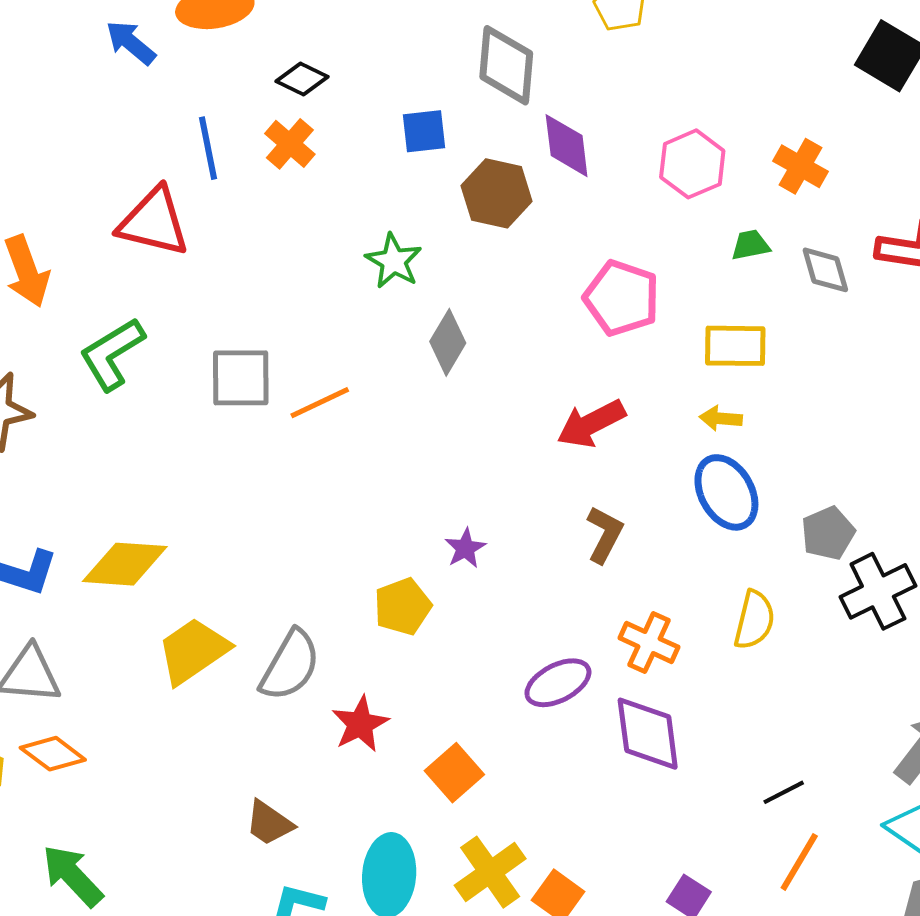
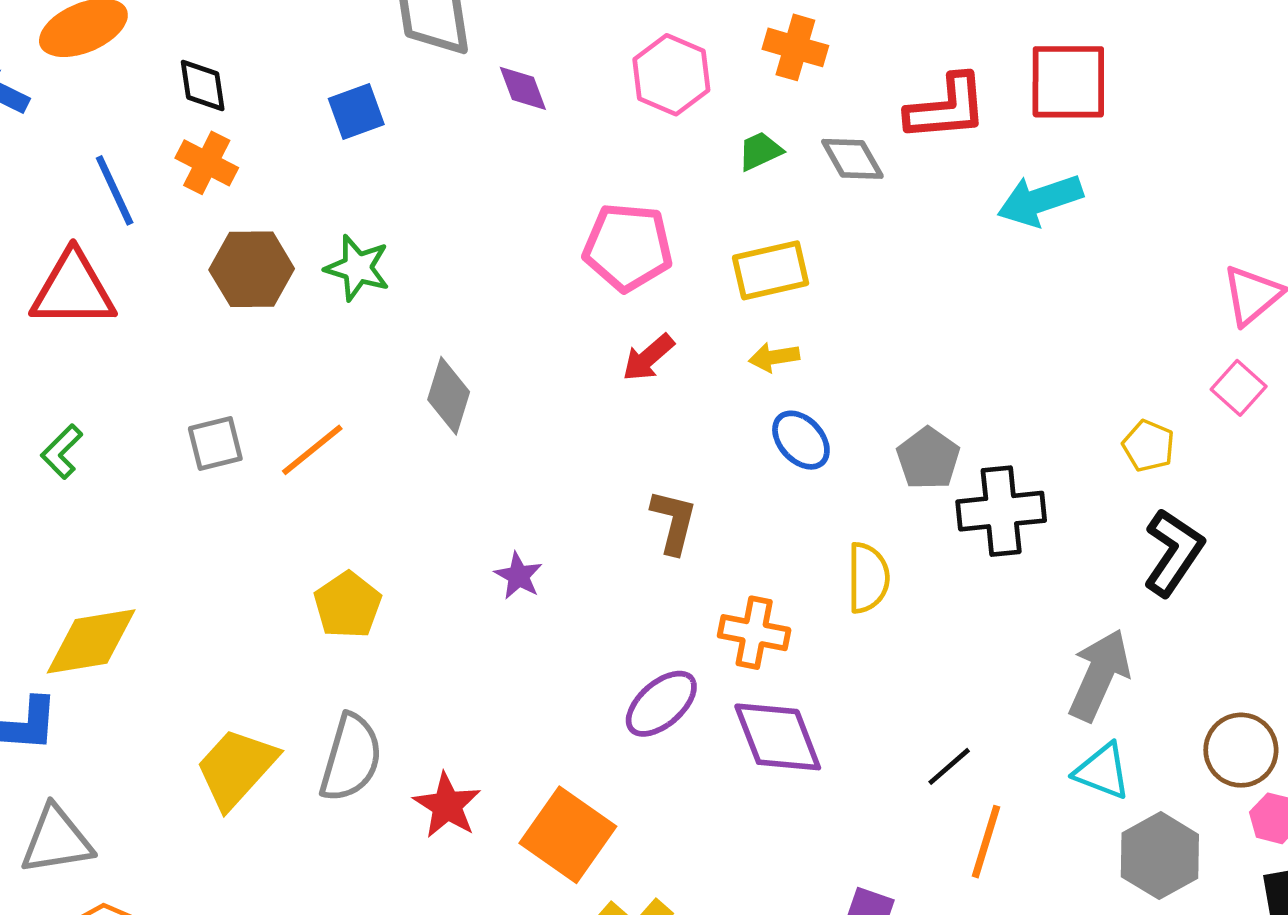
black diamond: (302, 79) -> (203, 86), turned 69
purple diamond: (567, 146) -> (523, 88), size x0.7
brown hexagon: (497, 193) -> (252, 269), moved
gray diamond: (448, 342) -> (449, 396), moved
green L-shape: (112, 354) -> (62, 452), size x0.6
gray square: (241, 378) -> (215, 443), size x0.7
red arrow: (591, 424) -> (648, 358), moved, size x0.7
blue ellipse: (726, 492) -> (801, 440), size x0.7
yellow diamond: (125, 564) -> (91, 641), moved
black cross: (878, 591) -> (1001, 511), turned 34
yellow pentagon: (403, 606) -> (348, 605), moved
orange square: (454, 773) -> (568, 835), size x1.4

